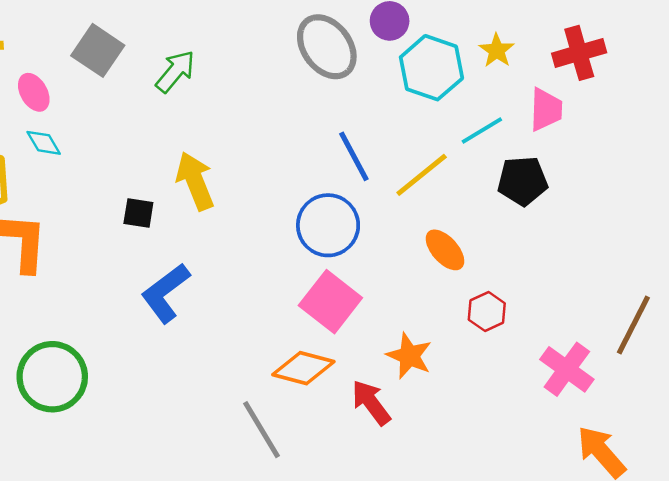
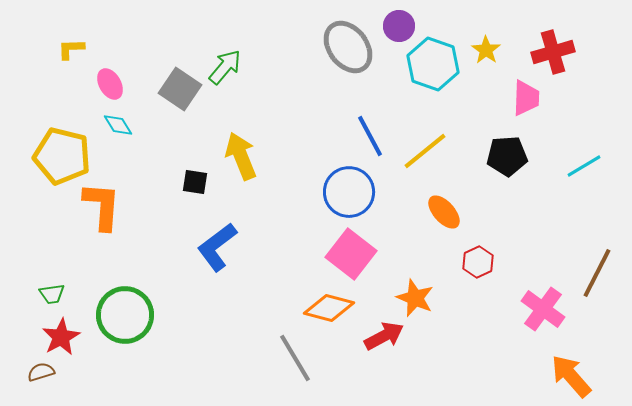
gray square: (98, 50) -> (180, 89), moved
cyan line: (482, 130) -> (584, 166), moved
red arrow: (371, 403) -> (384, 336), turned 99

